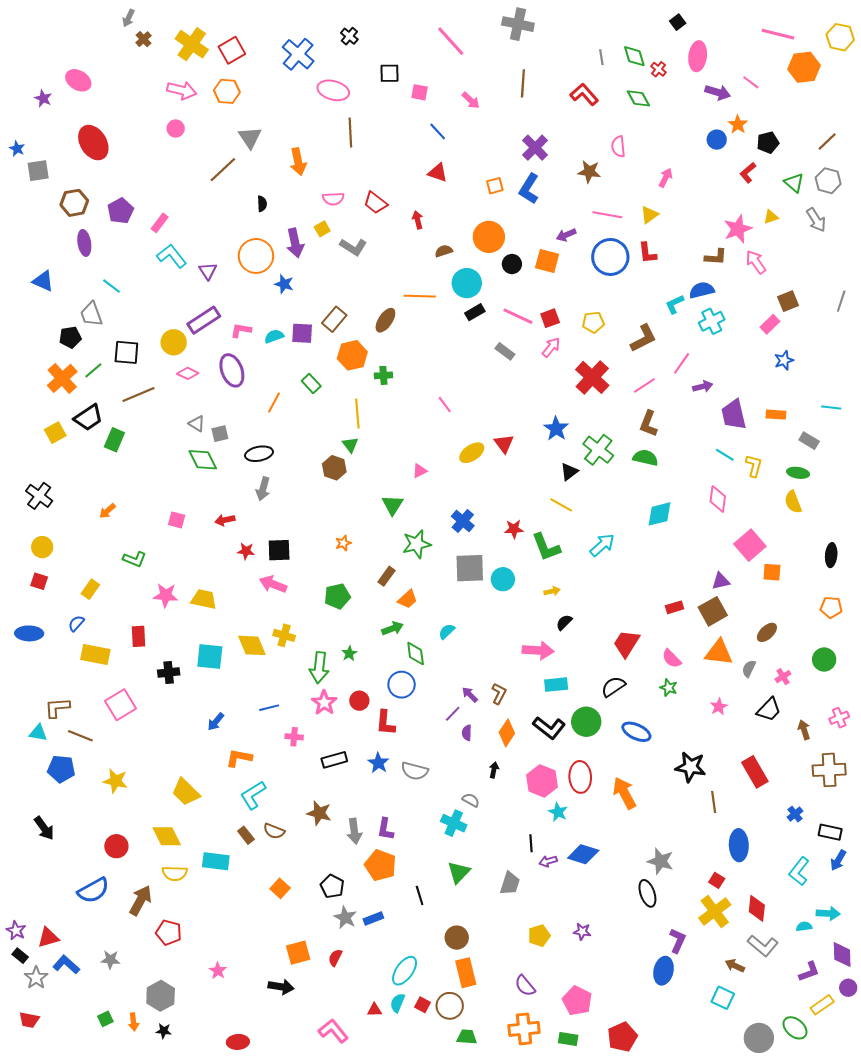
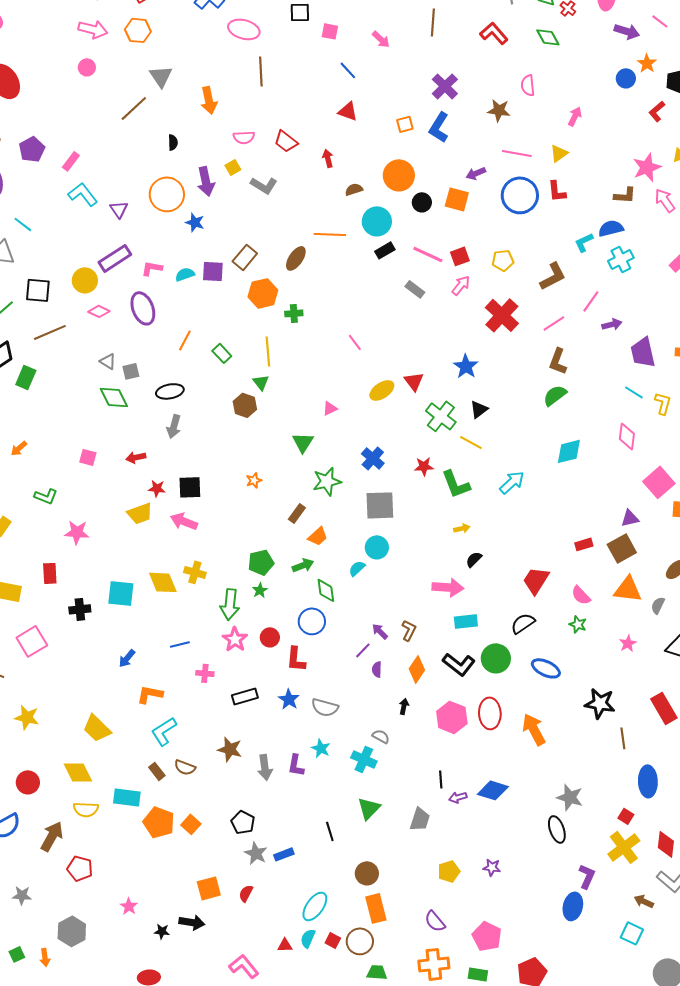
green rectangle: (311, 383) -> (222, 353), moved
green cross: (598, 450) -> (441, 416), moved
green semicircle: (645, 458) -> (555, 395), turned -50
cyan circle: (503, 579) -> (377, 547), moved
green pentagon: (337, 596) -> (261, 562), moved
yellow trapezoid: (204, 599) -> (140, 513), moved, turned 148
cyan star: (558, 812) -> (321, 748), moved
orange pentagon: (380, 865) -> (159, 822), moved
black star: (164, 1031) -> (162, 931), moved

